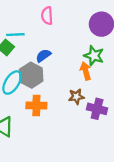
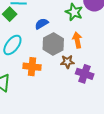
green star: (94, 56) -> (74, 12), moved
gray hexagon: (31, 75) -> (53, 44), moved

